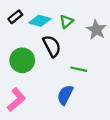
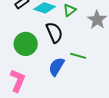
blue semicircle: (65, 95) -> (56, 67), moved
pink L-shape: (16, 100) -> (18, 81), turned -30

